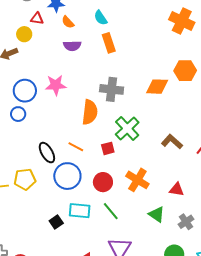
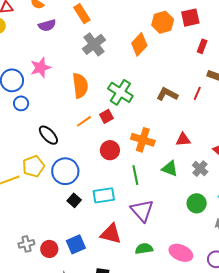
orange diamond: (157, 87) -> (139, 44), turned -35
gray cross: (112, 89) -> (94, 44), moved, turned -30
blue circle: (18, 114) -> (21, 103), moved
orange line: (76, 147) -> (84, 121), moved, turned -49
blue circle: (67, 176) -> (65, 171), moved
cyan rectangle: (80, 211) -> (104, 195), moved
green line: (111, 211) -> (135, 175), moved, turned 42

